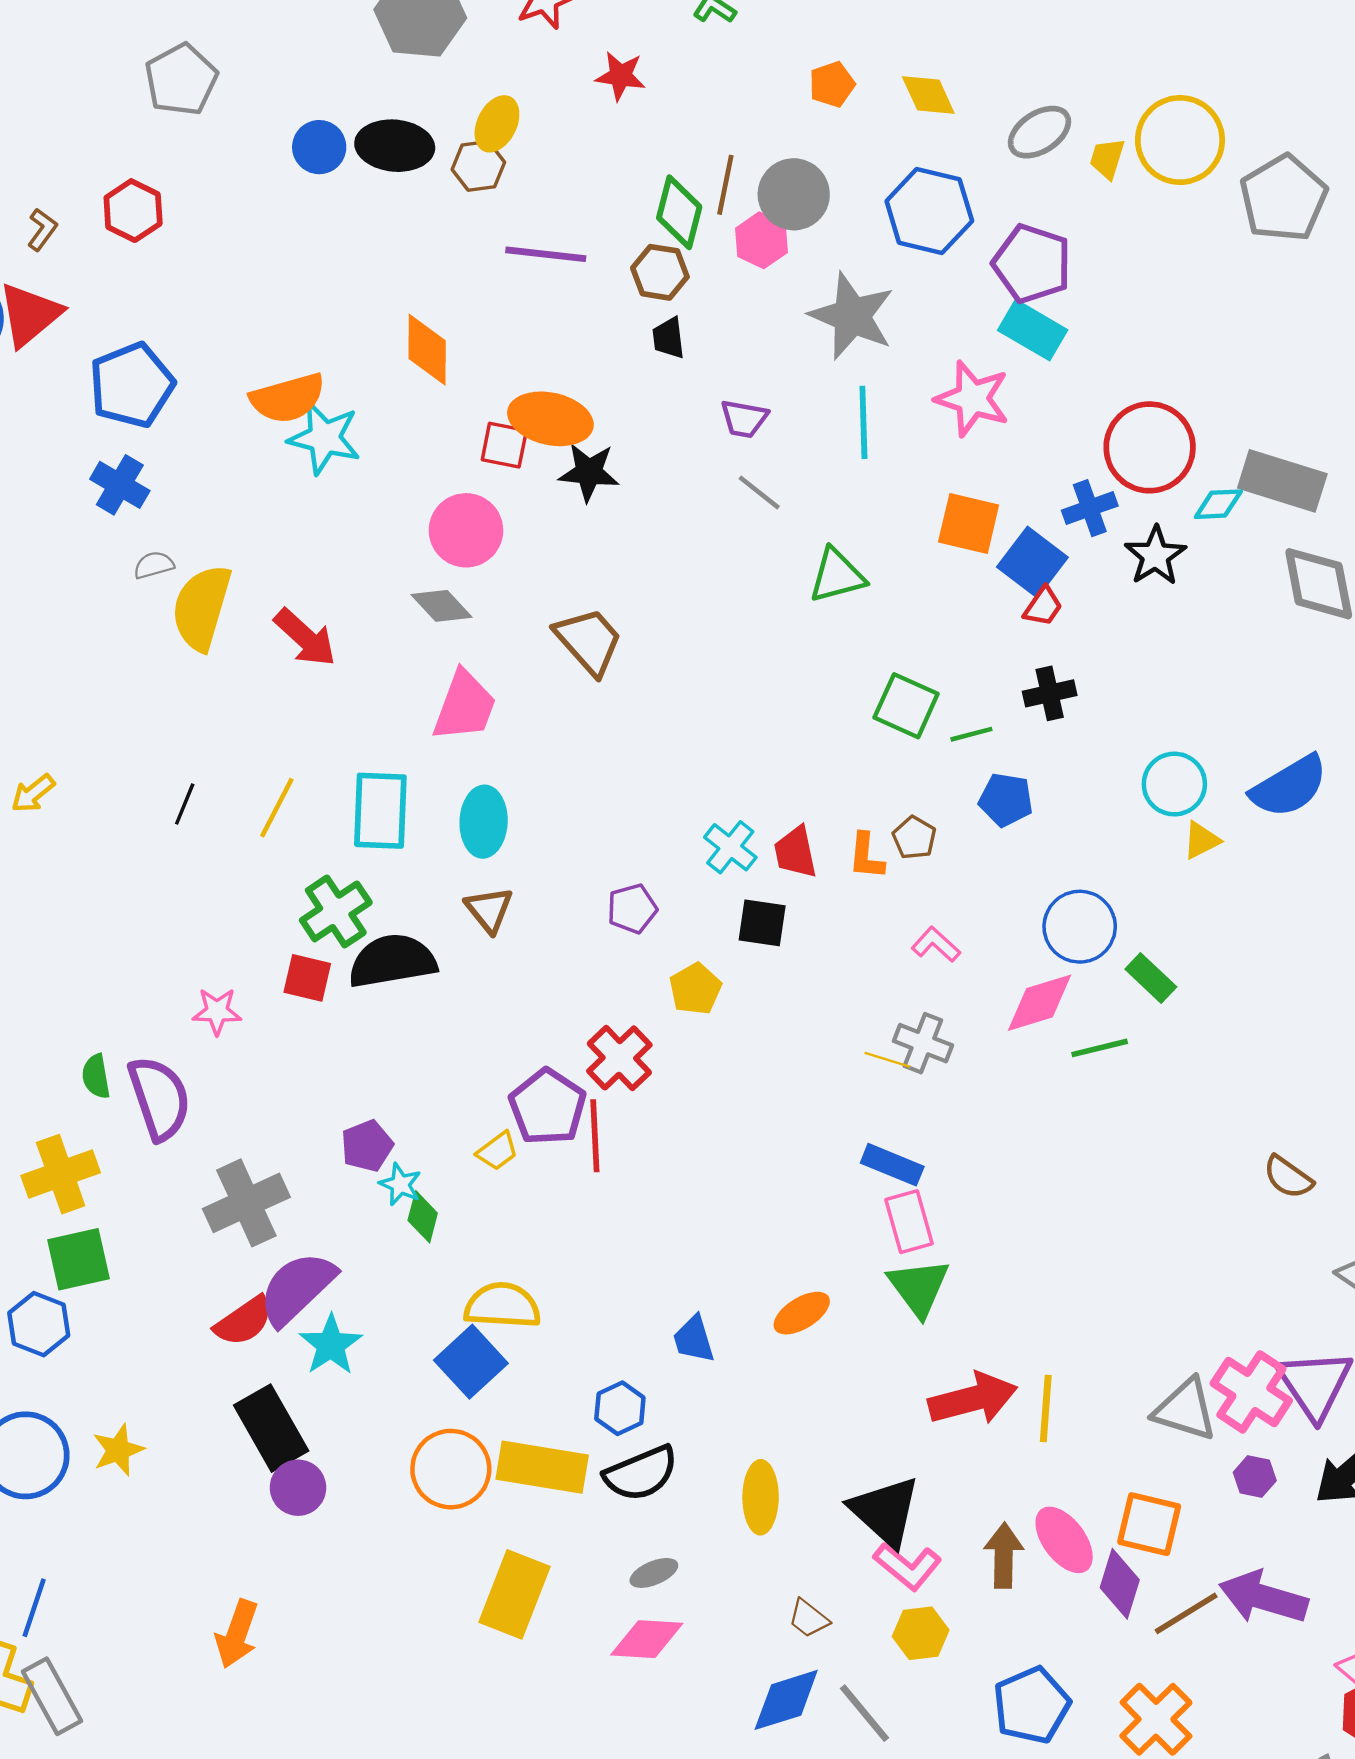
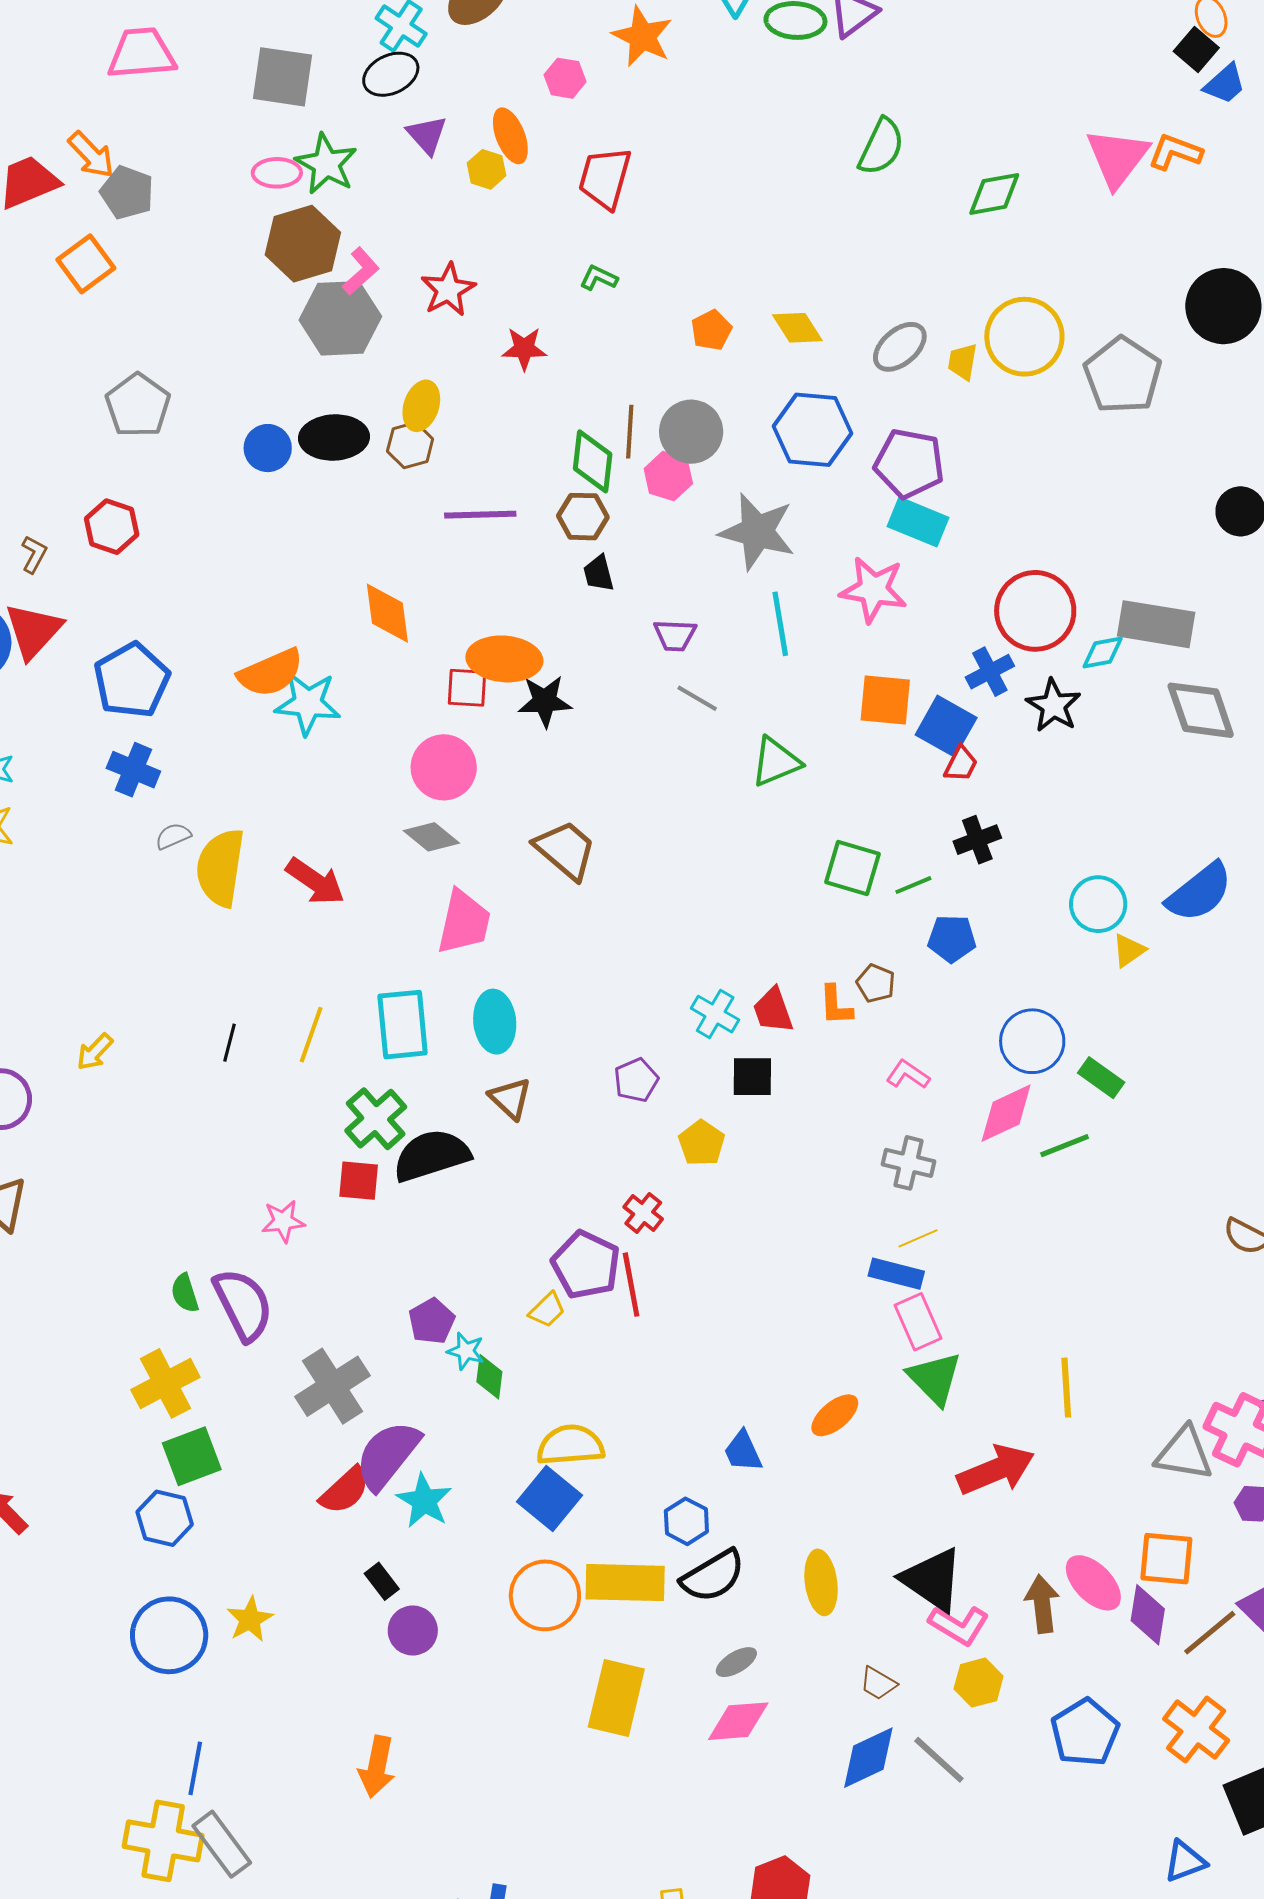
red cross: (619, 1058) -> (643, 1213), size x0.7
yellow line: (887, 1060) -> (918, 1238), moved, turned -33
yellow line: (1046, 1408) -> (1066, 1388), moved
black rectangle: (271, 1428) -> (382, 1581), size x0.5

